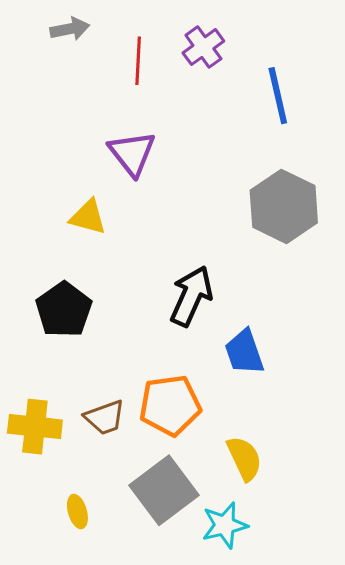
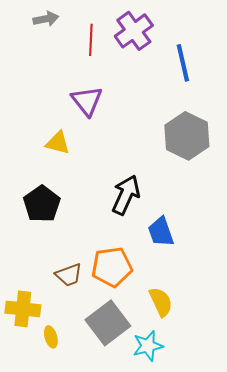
purple cross: (203, 47) -> (134, 31), size x1.4
yellow cross: (35, 427) -> (23, 309), moved

